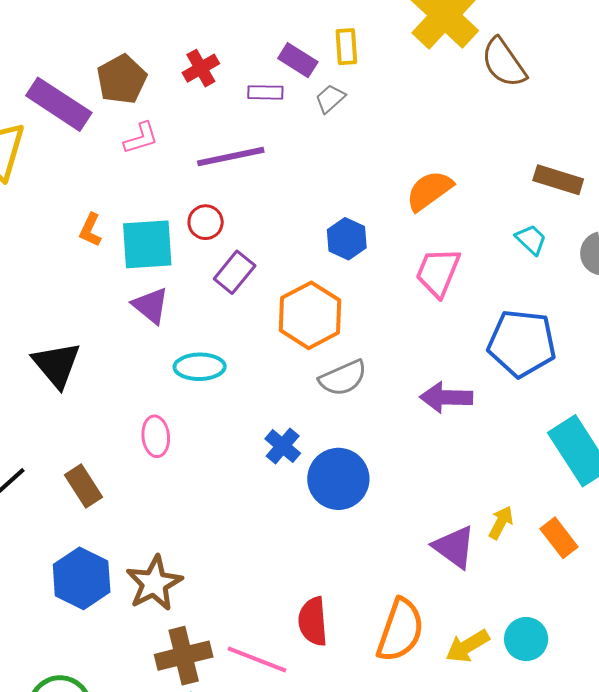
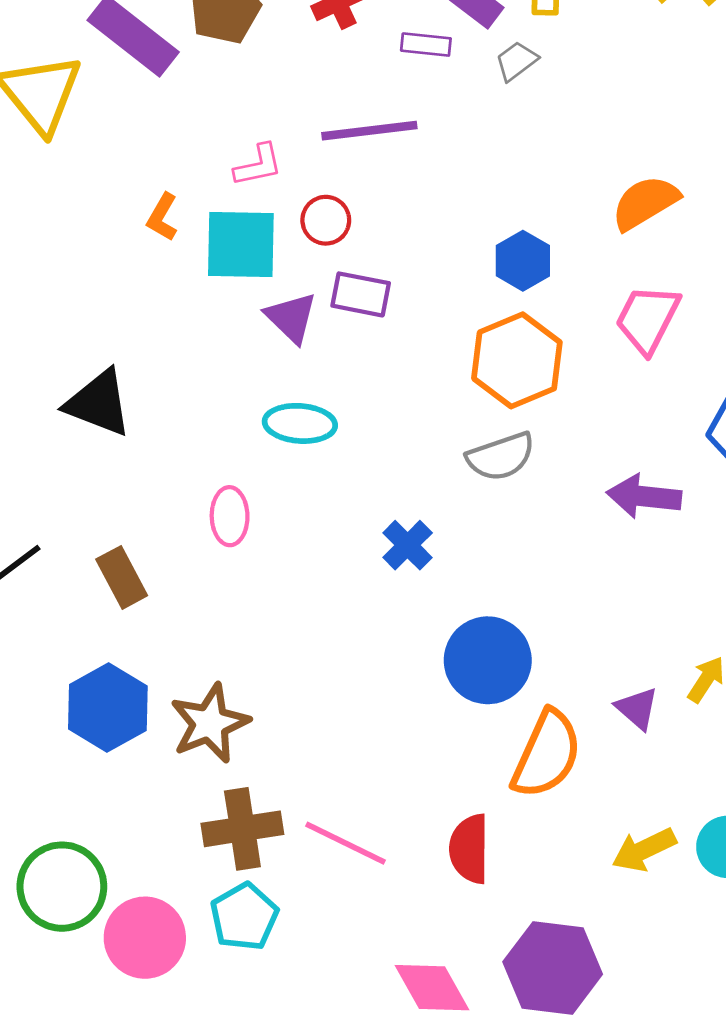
pink L-shape: (141, 138) -> (258, 165), moved
purple rectangle: (235, 272) -> (361, 294), turned 57
purple triangle: (151, 306) -> (291, 318), moved
orange hexagon: (310, 315) -> (517, 360), moved
black triangle: (57, 365) -> (98, 403), turned -34
blue circle: (338, 479) -> (488, 660), moved
purple triangle: (454, 547) -> (637, 708), size x0.7
red semicircle: (313, 621) -> (469, 849), moved
orange semicircle: (400, 630) -> (547, 754), moved

